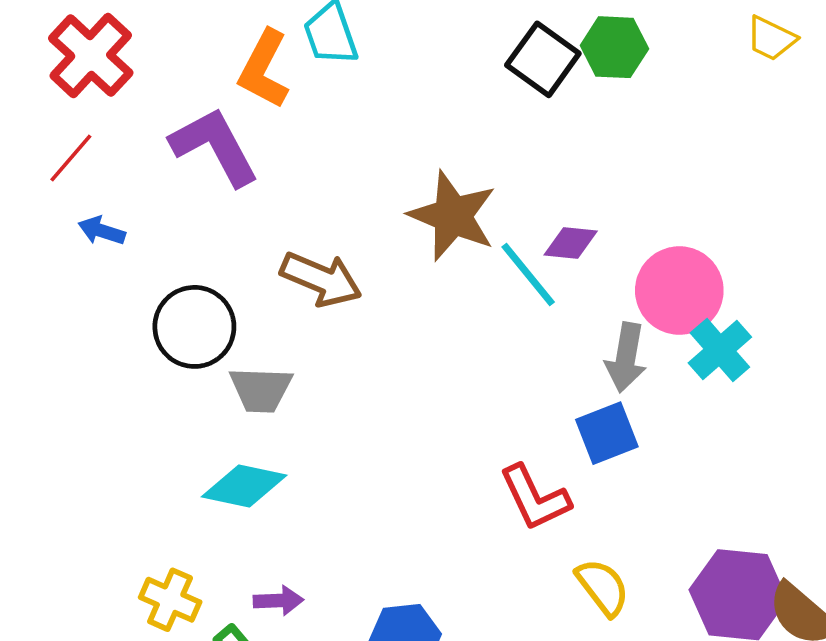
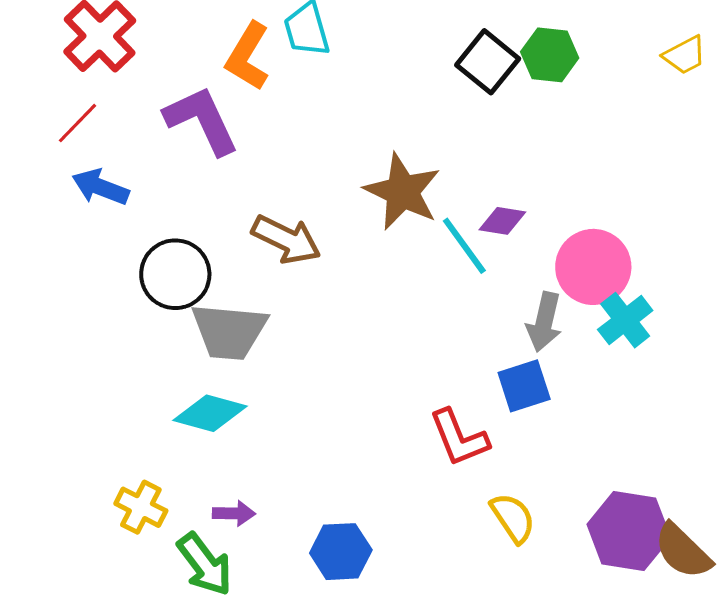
yellow trapezoid: (771, 38) -> (685, 55), turned -57
blue arrow: (102, 231) -> (100, 187), size x1.4
gray trapezoid: (261, 390) -> (229, 331), size x1.4

